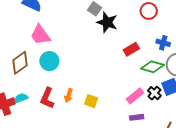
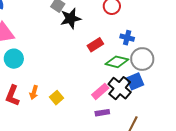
black star: (107, 22) -> (71, 18), turned -30
black cross: (154, 93) -> (120, 88), size x1.6
yellow square: (91, 101) -> (56, 98), turned 32

